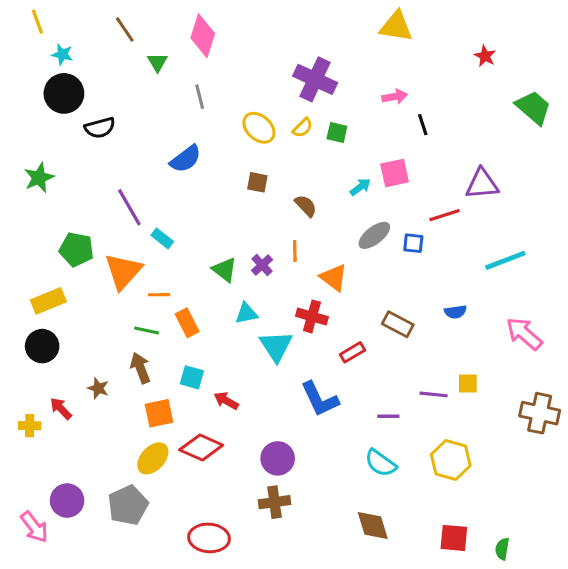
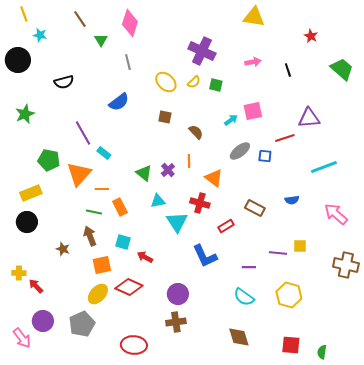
black circle: (64, 93) -> (18, 60), moved
black line: (423, 125) -> (288, 70), moved
red arrow: (61, 408) -> (36, 286), moved

